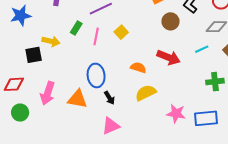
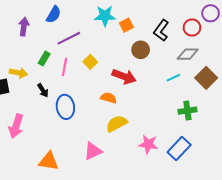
red arrow: (169, 57) -> (124, 76), moved
black arrow: (109, 98) -> (43, 90), moved
orange triangle: (77, 99) -> (49, 161), moved
blue rectangle: (206, 118) -> (179, 149), turned -40
pink triangle: (111, 126) -> (93, 151), moved

